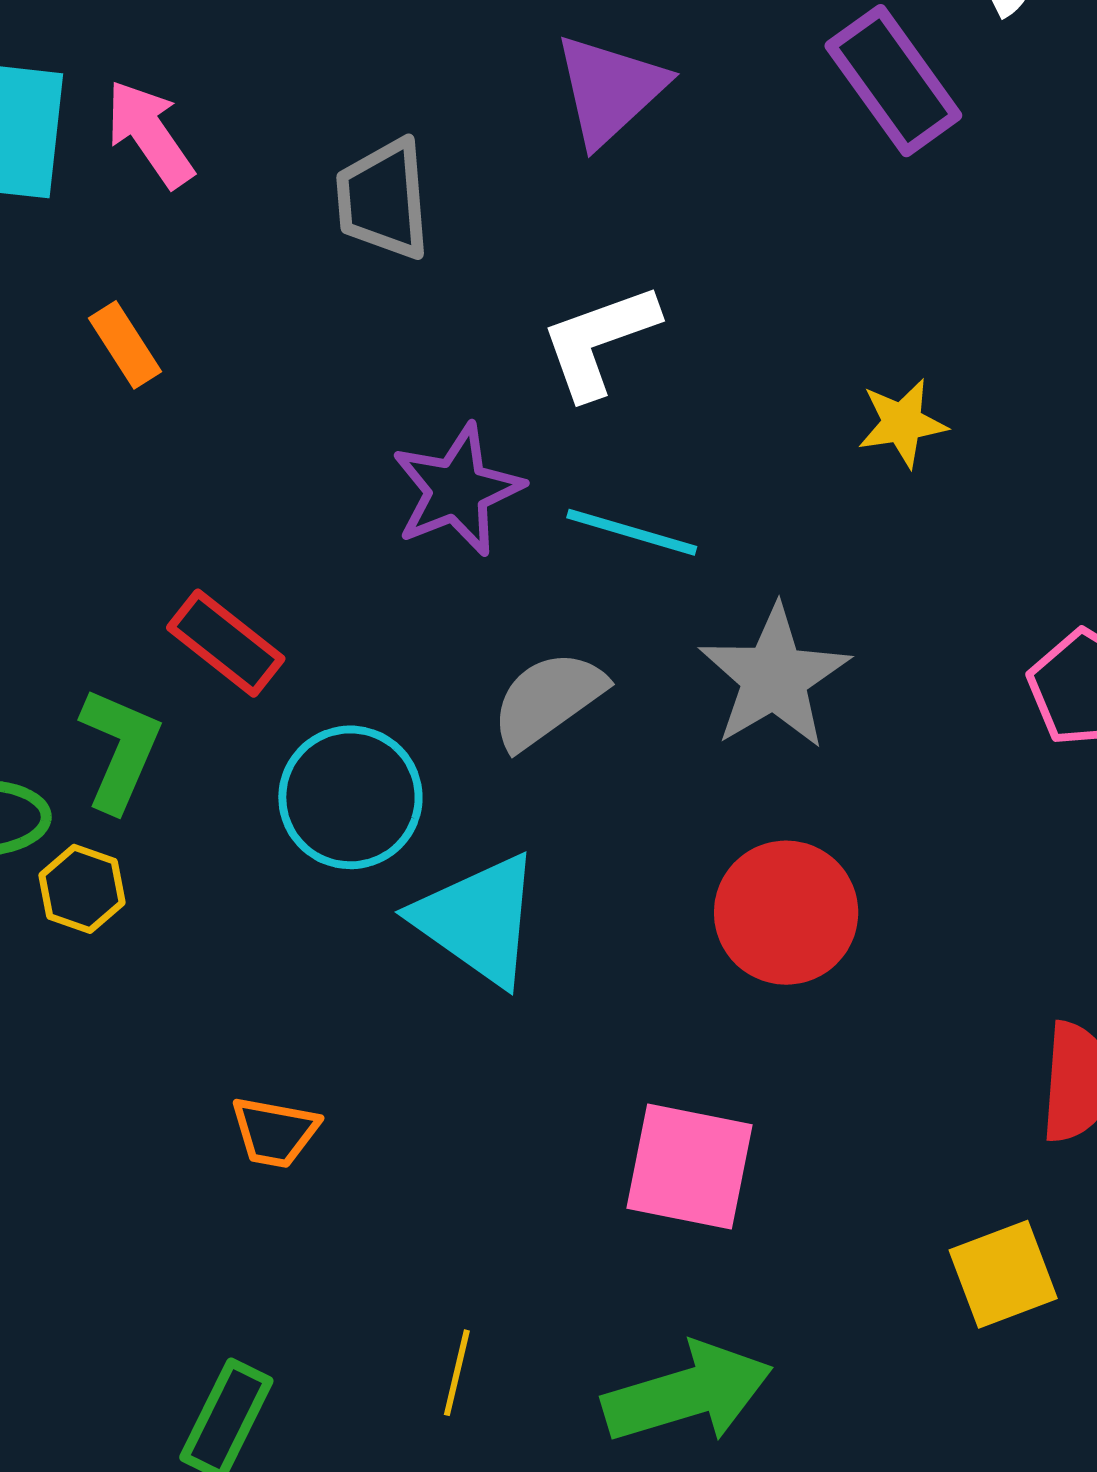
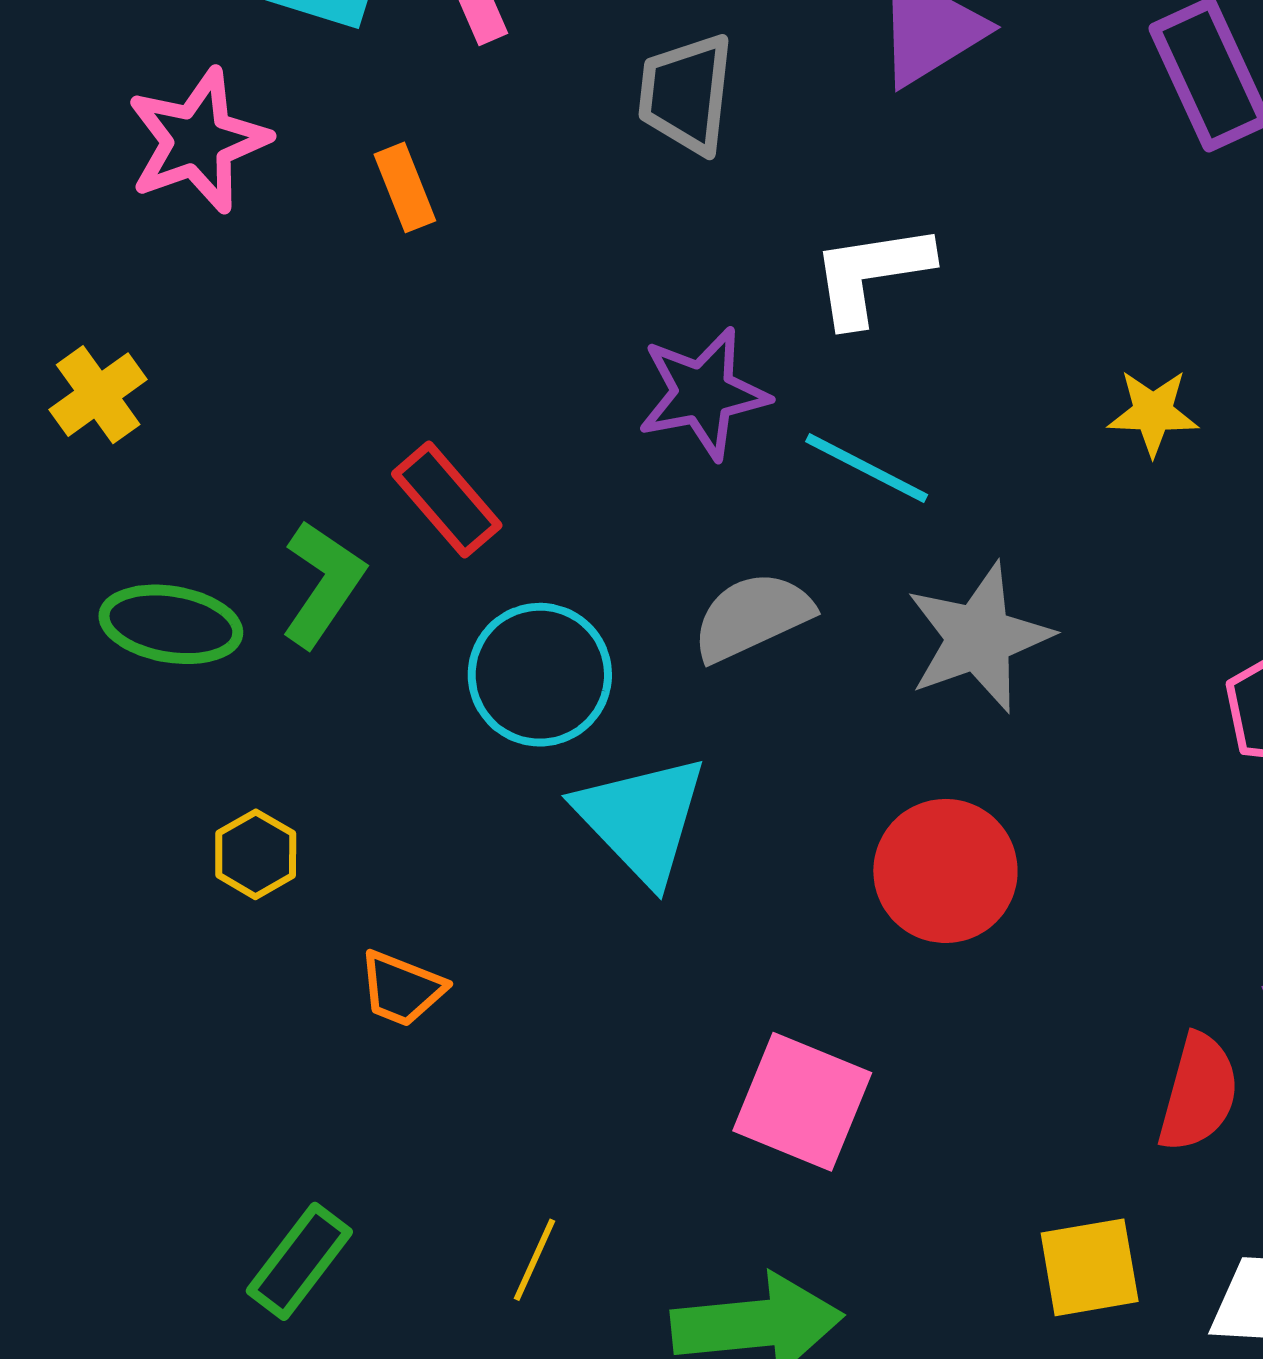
yellow hexagon: (82, 889) -> (256, 854), moved

